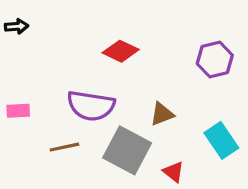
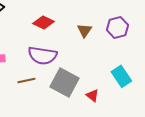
red diamond: (121, 51) -> (43, 22), moved
brown triangle: (162, 114) -> (84, 30), moved, turned -35

